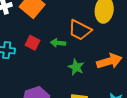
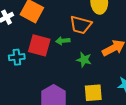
red square: (32, 43) -> (39, 45), size x1.6

